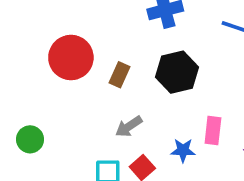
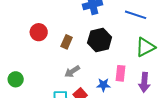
red circle: (71, 58) -> (39, 32), size x0.7

